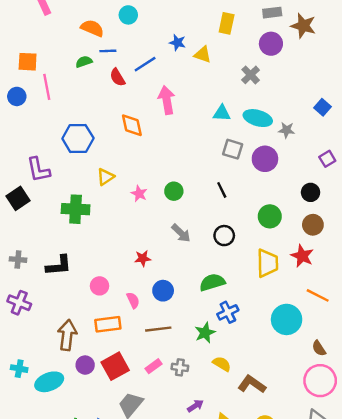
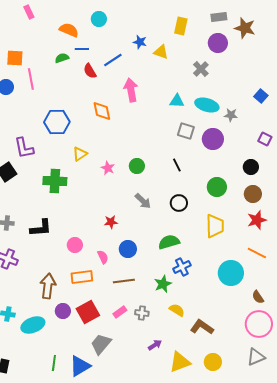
purple square: (327, 159) -> (265, 139), turned -32
red star: (302, 256) -> (257, 220), moved, turned 30

